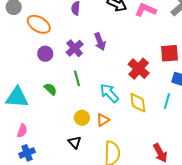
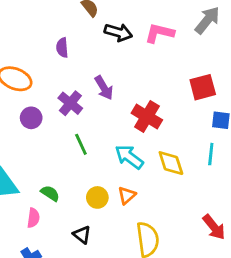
red cross: (139, 69) -> (147, 117), moved
green semicircle: (50, 89) -> (50, 193), moved
pink semicircle: (22, 131) -> (33, 218), moved
black triangle: (75, 142) -> (82, 235), moved

